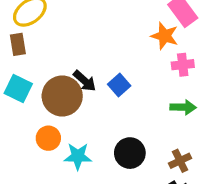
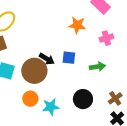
orange star: (165, 36) -> (77, 25), moved
blue square: (119, 85) -> (69, 58), turned -32
green arrow: (183, 107) -> (97, 67), moved

